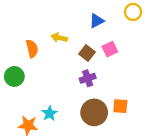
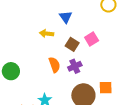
blue triangle: (97, 21) -> (66, 17), moved, turned -32
orange semicircle: (32, 49) -> (54, 65), moved

